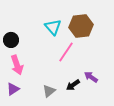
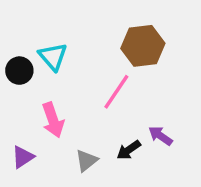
cyan triangle: (53, 27) -> (53, 56), moved
pink arrow: (17, 65) -> (53, 120), moved

